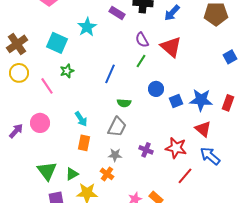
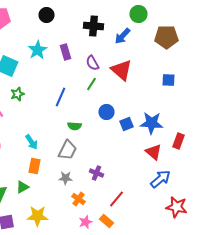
purple rectangle: (117, 13) -> (66, 52), moved, turned 42
blue square: (230, 57) -> (168, 80), moved, turned 32
red rectangle: (228, 103) -> (178, 141), moved
red star: (176, 148) -> (176, 207), moved
blue arrow: (210, 156) -> (160, 179), turned 100
green triangle: (72, 174) -> (22, 187), moved
orange cross: (107, 174) -> (78, 199), moved
red line: (185, 176) -> (116, 199), moved

